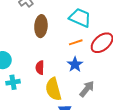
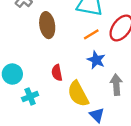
gray arrow: (87, 89) -> (116, 85), turned -30

